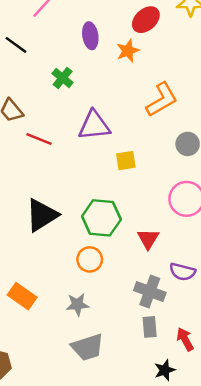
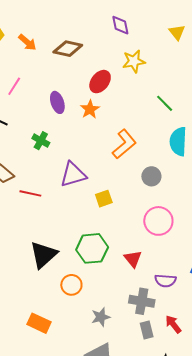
orange circle: (90, 259) -> (71, 285), moved
gray star: (77, 305) -> (101, 317), moved
red arrow: (185, 339) -> (173, 324), moved

